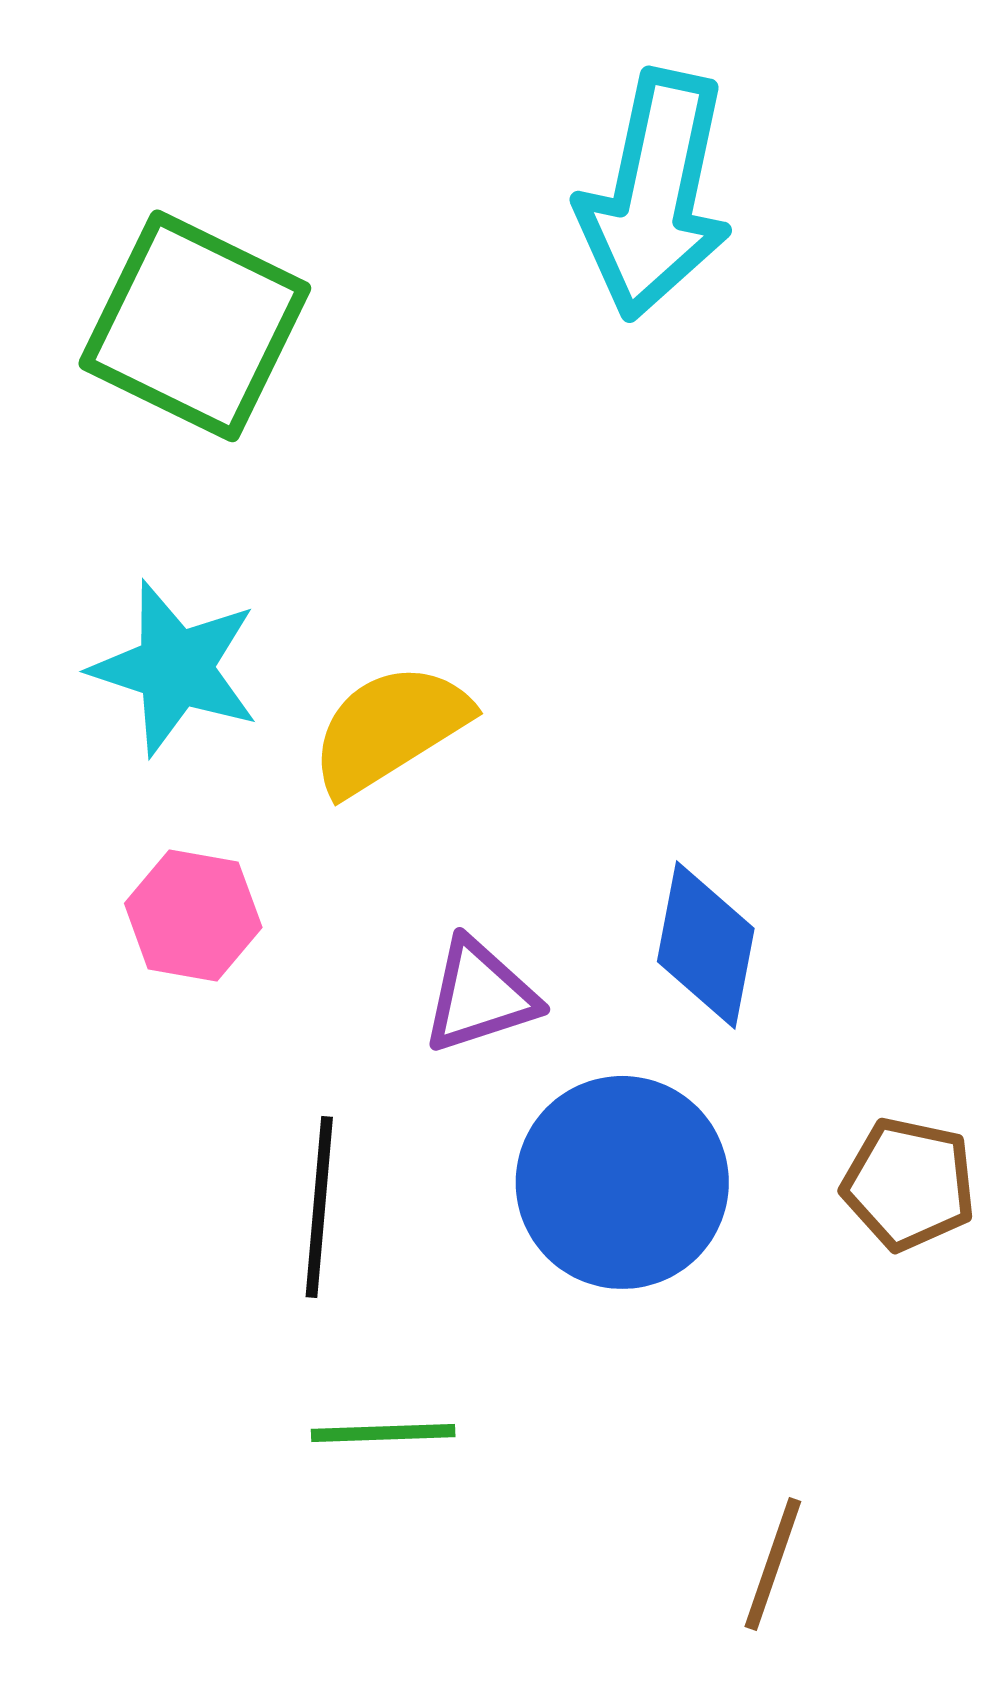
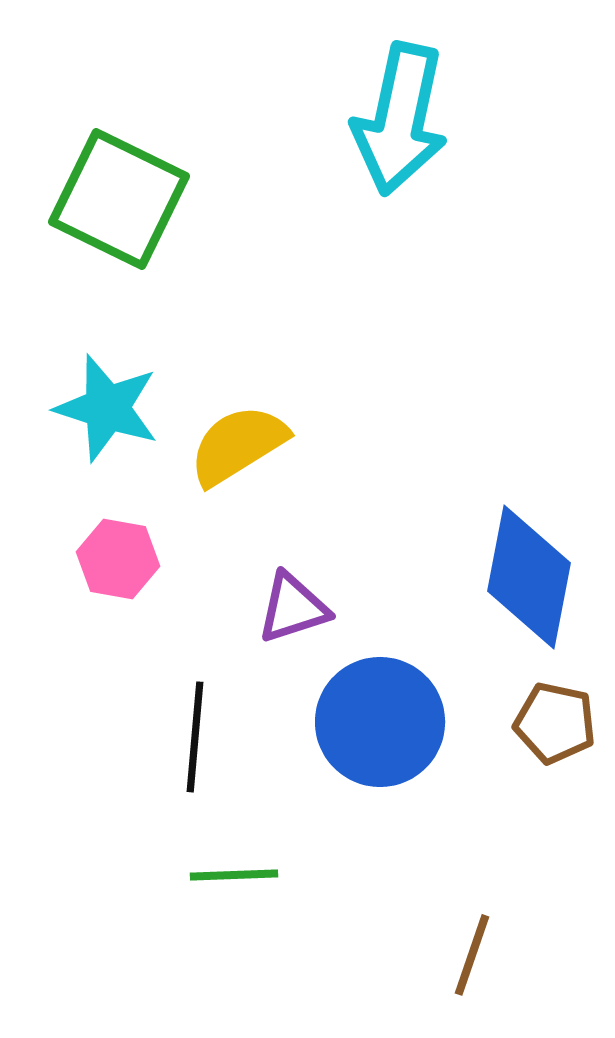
blue diamond: (706, 945) -> (529, 577), moved, size x1.4

